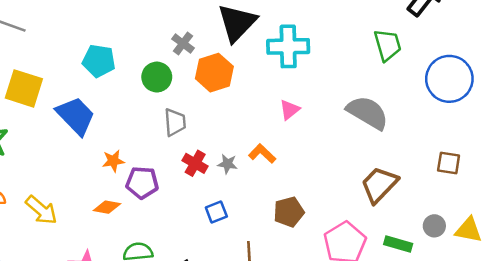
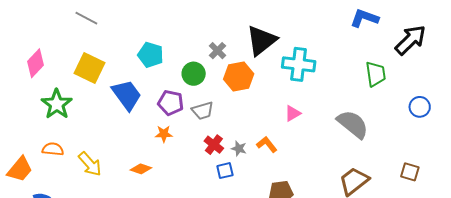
blue circle: (449, 79) -> (420, 107), size x0.6
gray trapezoid: (175, 122) -> (203, 111), turned 70
orange star: (113, 161) -> (164, 134), moved
purple pentagon: (142, 183) -> (171, 103), moved
blue square: (216, 212) -> (225, 171), moved

